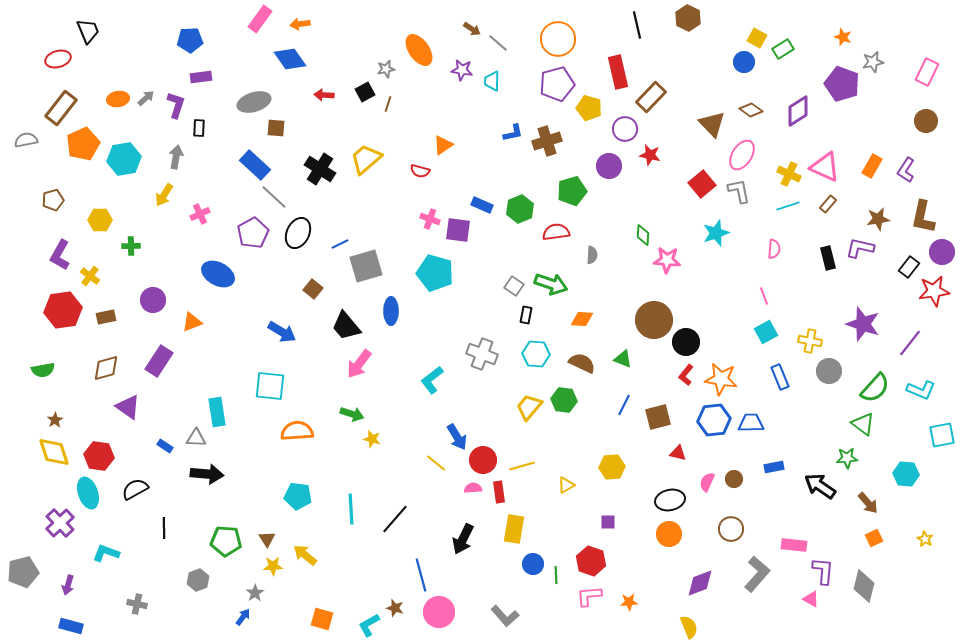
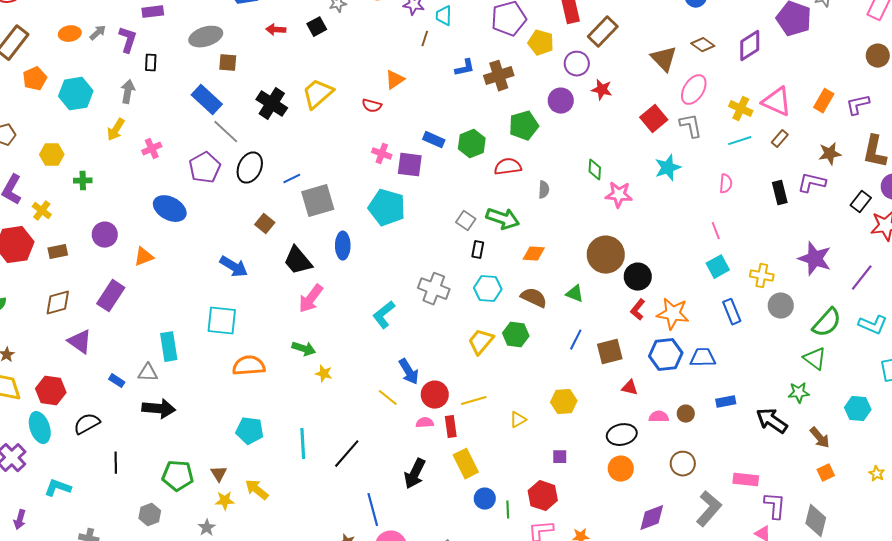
brown line: (388, 104) -> (425, 39), moved
orange pentagon: (83, 144) -> (35, 79), size x0.7
purple L-shape: (906, 170) -> (858, 105), turned 45
pink semicircle: (707, 482) -> (659, 417), turned 66
yellow rectangle: (514, 529) -> (466, 464), turned -36

